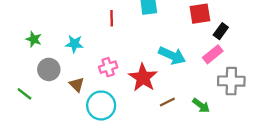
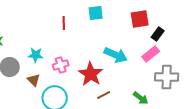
cyan star: (74, 44) -> (36, 55), moved
brown line: (167, 102) -> (104, 95), moved

